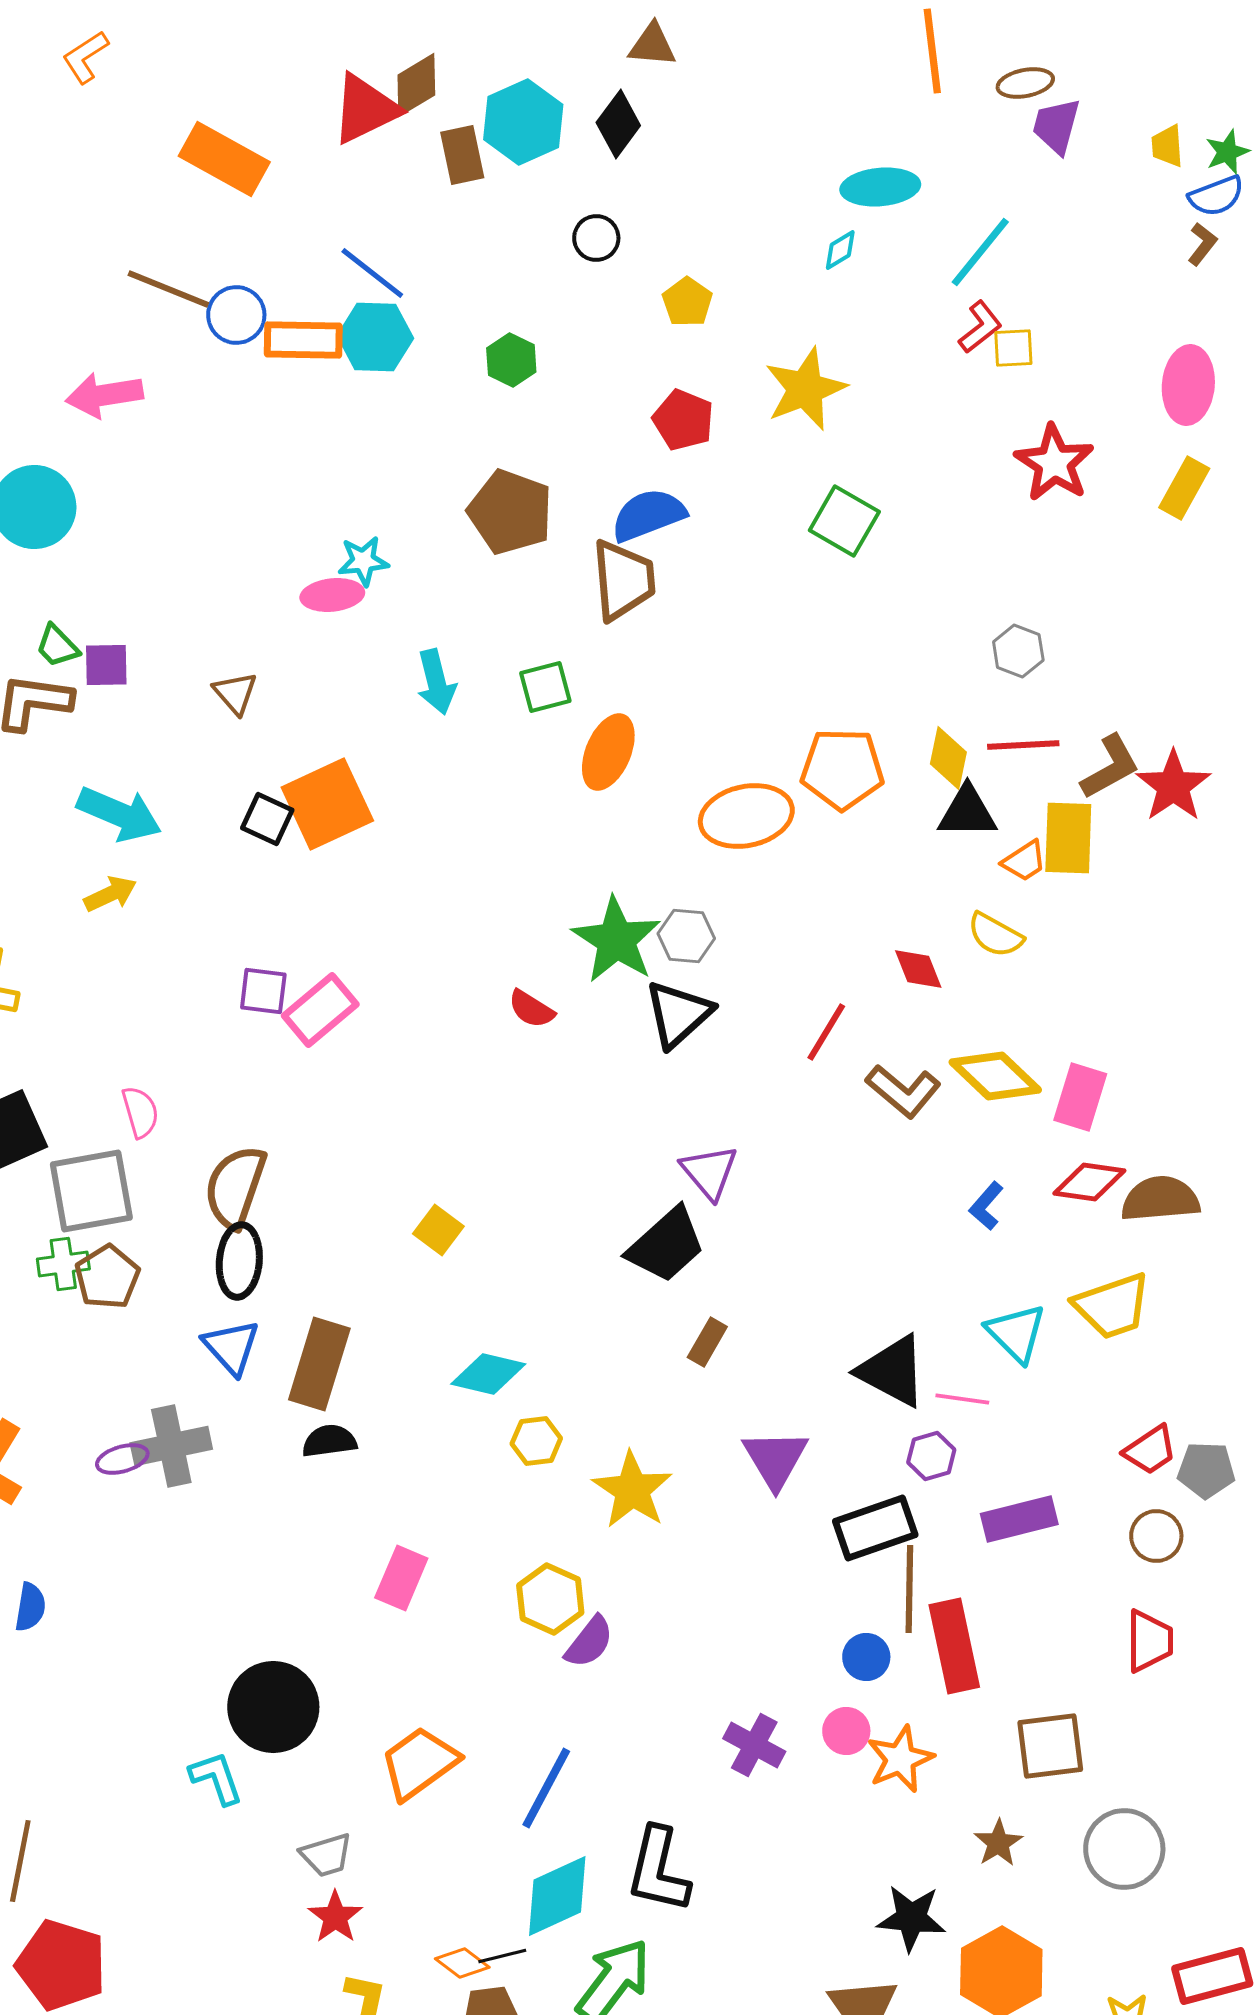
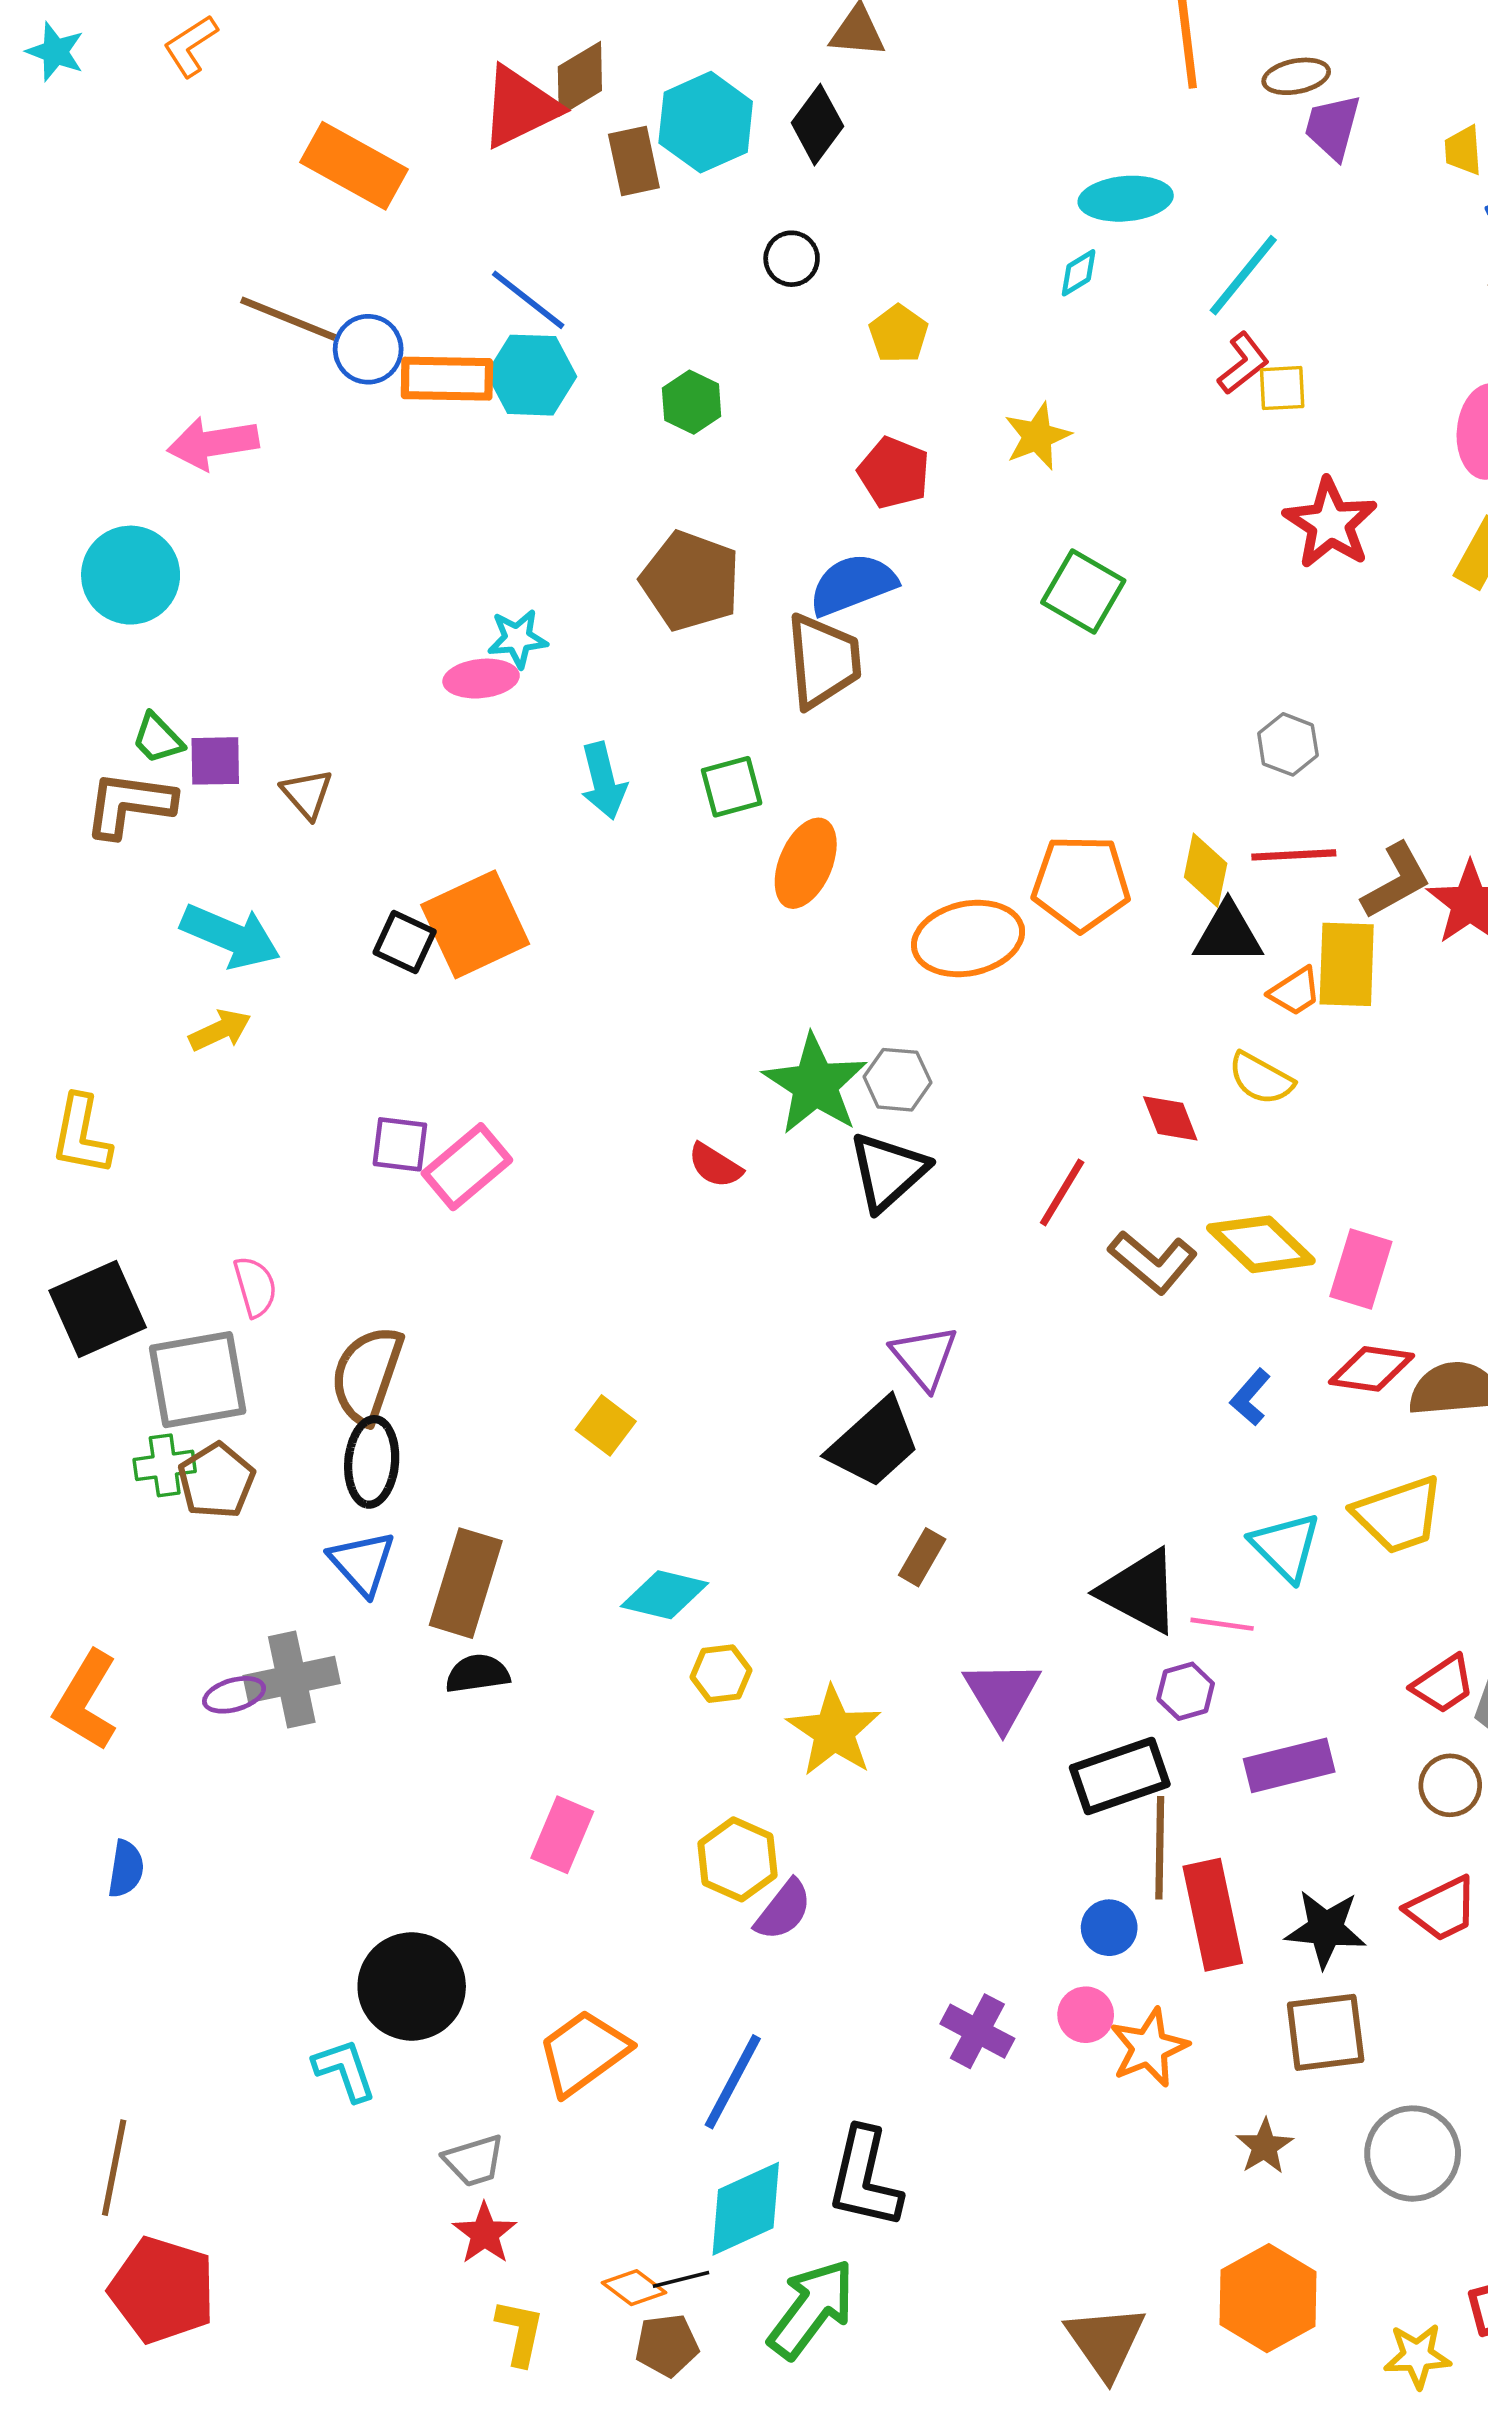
yellow star: (805, 389) -> (1037, 436), size x0.7
brown triangle: (235, 693) -> (307, 794), moved
red trapezoid: (1149, 1641) -> (1442, 1909), turned 64
black star: (911, 1918) -> (1326, 1929), moved

